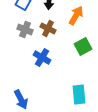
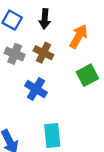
cyan rectangle: (79, 94) -> (52, 135), moved

